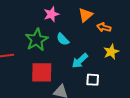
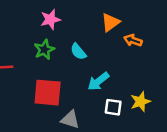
pink star: (51, 14) -> (50, 19), moved
green star: (37, 40) -> (44, 50), size x0.7
yellow star: (111, 52) -> (140, 102), moved

